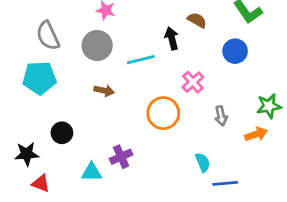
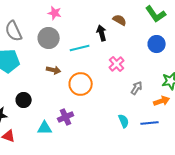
blue circle: (235, 51) -> (157, 44), moved
orange circle: (163, 113) -> (81, 84), moved
gray arrow: (221, 116) -> (137, 88), turned -136
blue line: (225, 183) -> (150, 123), moved

